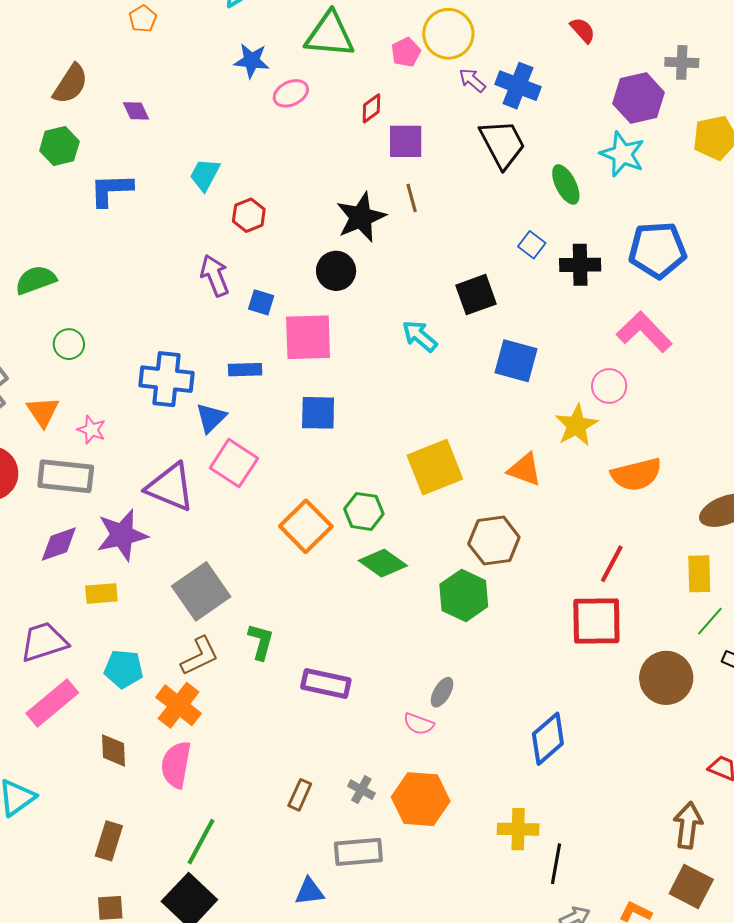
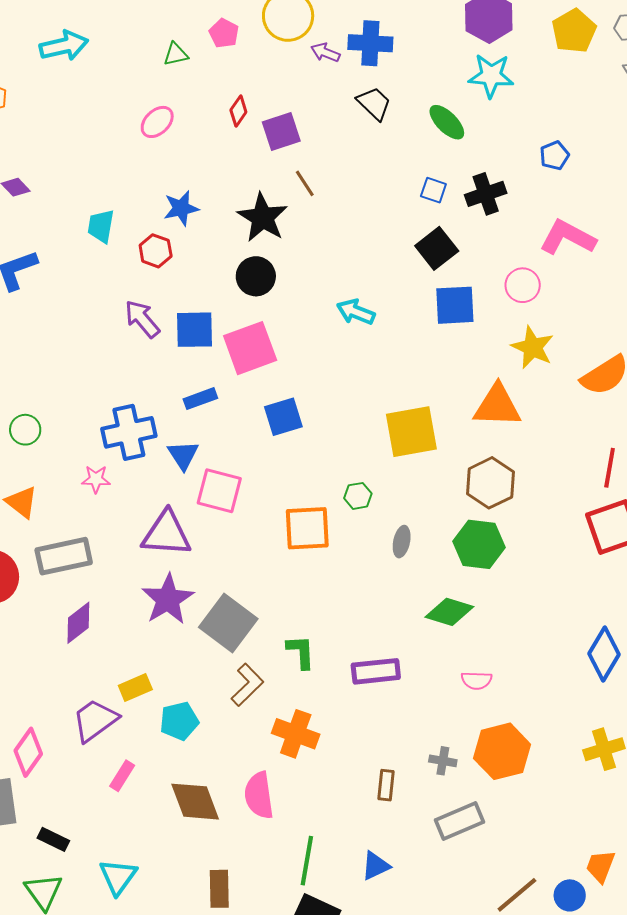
green triangle: (330, 35) -> (176, 54), size x0.5
pink pentagon: (406, 52) -> (224, 33), moved
blue star: (252, 61) -> (181, 208), moved
black trapezoid: (502, 144) -> (374, 103), size x0.7
blue pentagon: (657, 250) -> (554, 156), size x0.5
black square: (476, 295) -> (437, 248), moved
blue square: (261, 302) -> (194, 330), size x1.6
pink circle: (609, 386) -> (523, 285), moved
pink star: (91, 430) -> (96, 479), moved
yellow square: (435, 467) -> (411, 432), turned 30
orange triangle: (525, 470) -> (497, 406), size x1.4
green hexagon: (364, 511) -> (358, 496), size x0.7
orange square: (306, 526) -> (307, 528), turned -30
purple star: (122, 535) -> (168, 599), moved
green diamond: (383, 563) -> (449, 612), moved
yellow rectangle: (101, 593) -> (135, 688), moved
gray ellipse: (442, 692) -> (402, 542), moved
pink rectangle: (52, 703) -> (122, 776), size x0.6
orange cross: (179, 705) -> (296, 734), moved
brown diamond: (113, 750) -> (195, 802), size x1.5
blue triangle: (309, 892) -> (376, 866), moved

